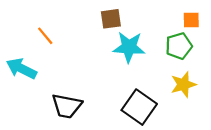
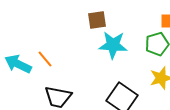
orange line: (45, 36) -> (45, 59), moved

